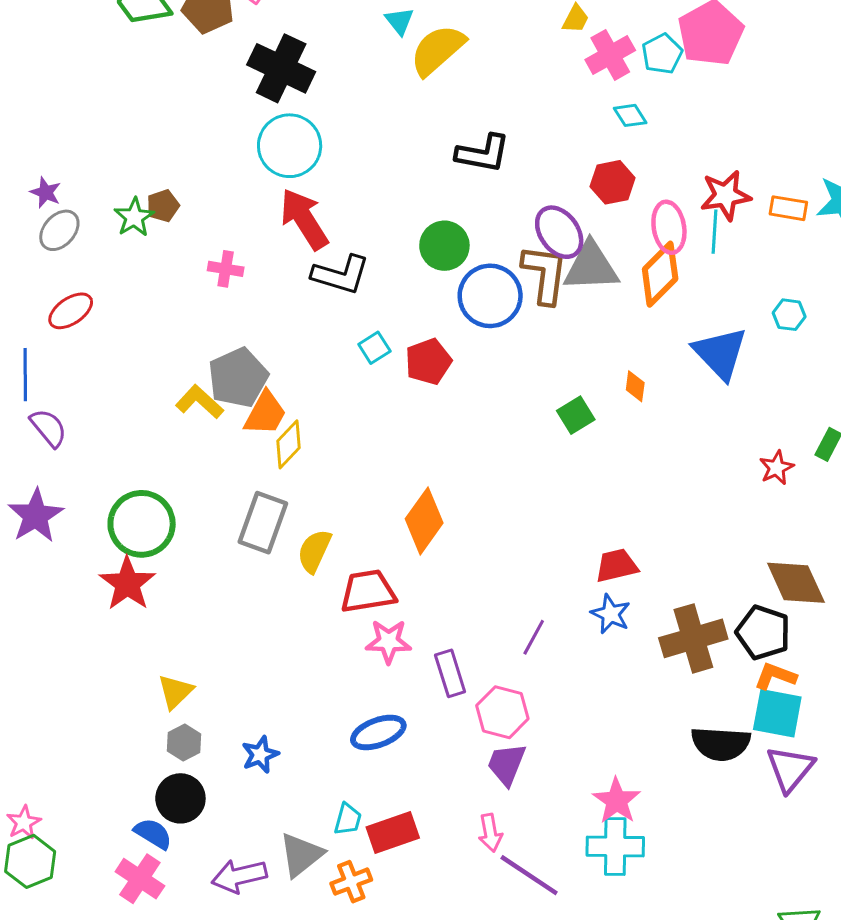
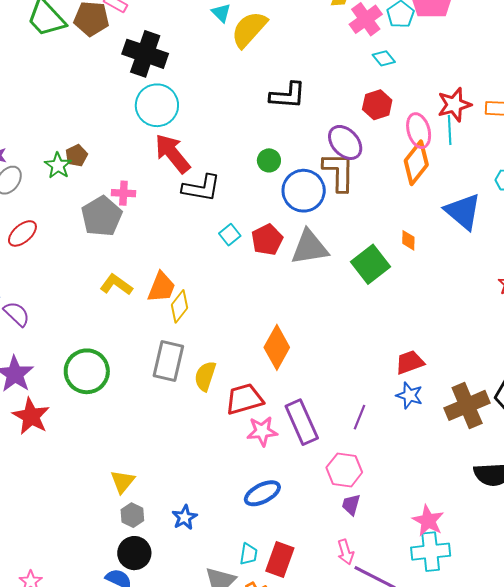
green circle: (444, 246) -> (269, 160), size x0.7
gray triangle: (591, 267) -> (310, 247), moved
gray pentagon: (238, 378) -> (102, 216), moved
green square: (576, 415) -> (371, 264), size x1.5
red star: (127, 584) -> (31, 416), moved
purple rectangle: (450, 673) -> (302, 422), moved, size x1.4
purple trapezoid: (506, 764) -> (351, 505), size x0.7
red rectangle: (393, 832) -> (280, 559), turned -44

